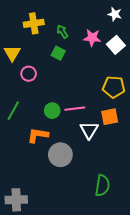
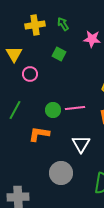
green arrow: (62, 32) -> (63, 24), moved
white triangle: (89, 130) -> (81, 144), moved
gray circle: (60, 155) -> (61, 173), moved

